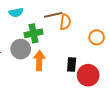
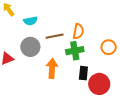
brown line: (53, 15) -> (55, 36), moved
green cross: (34, 33) -> (75, 51), moved
gray circle: (21, 49) -> (30, 47), moved

